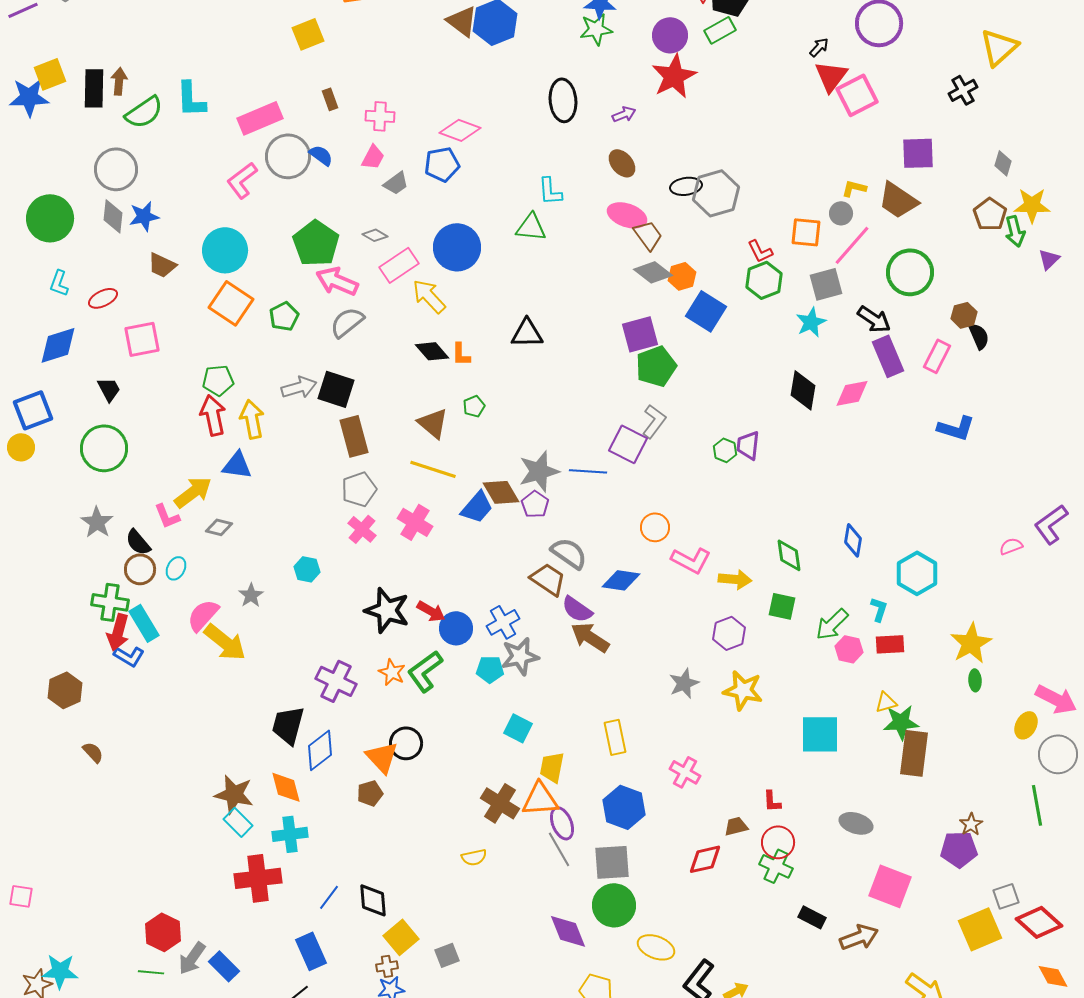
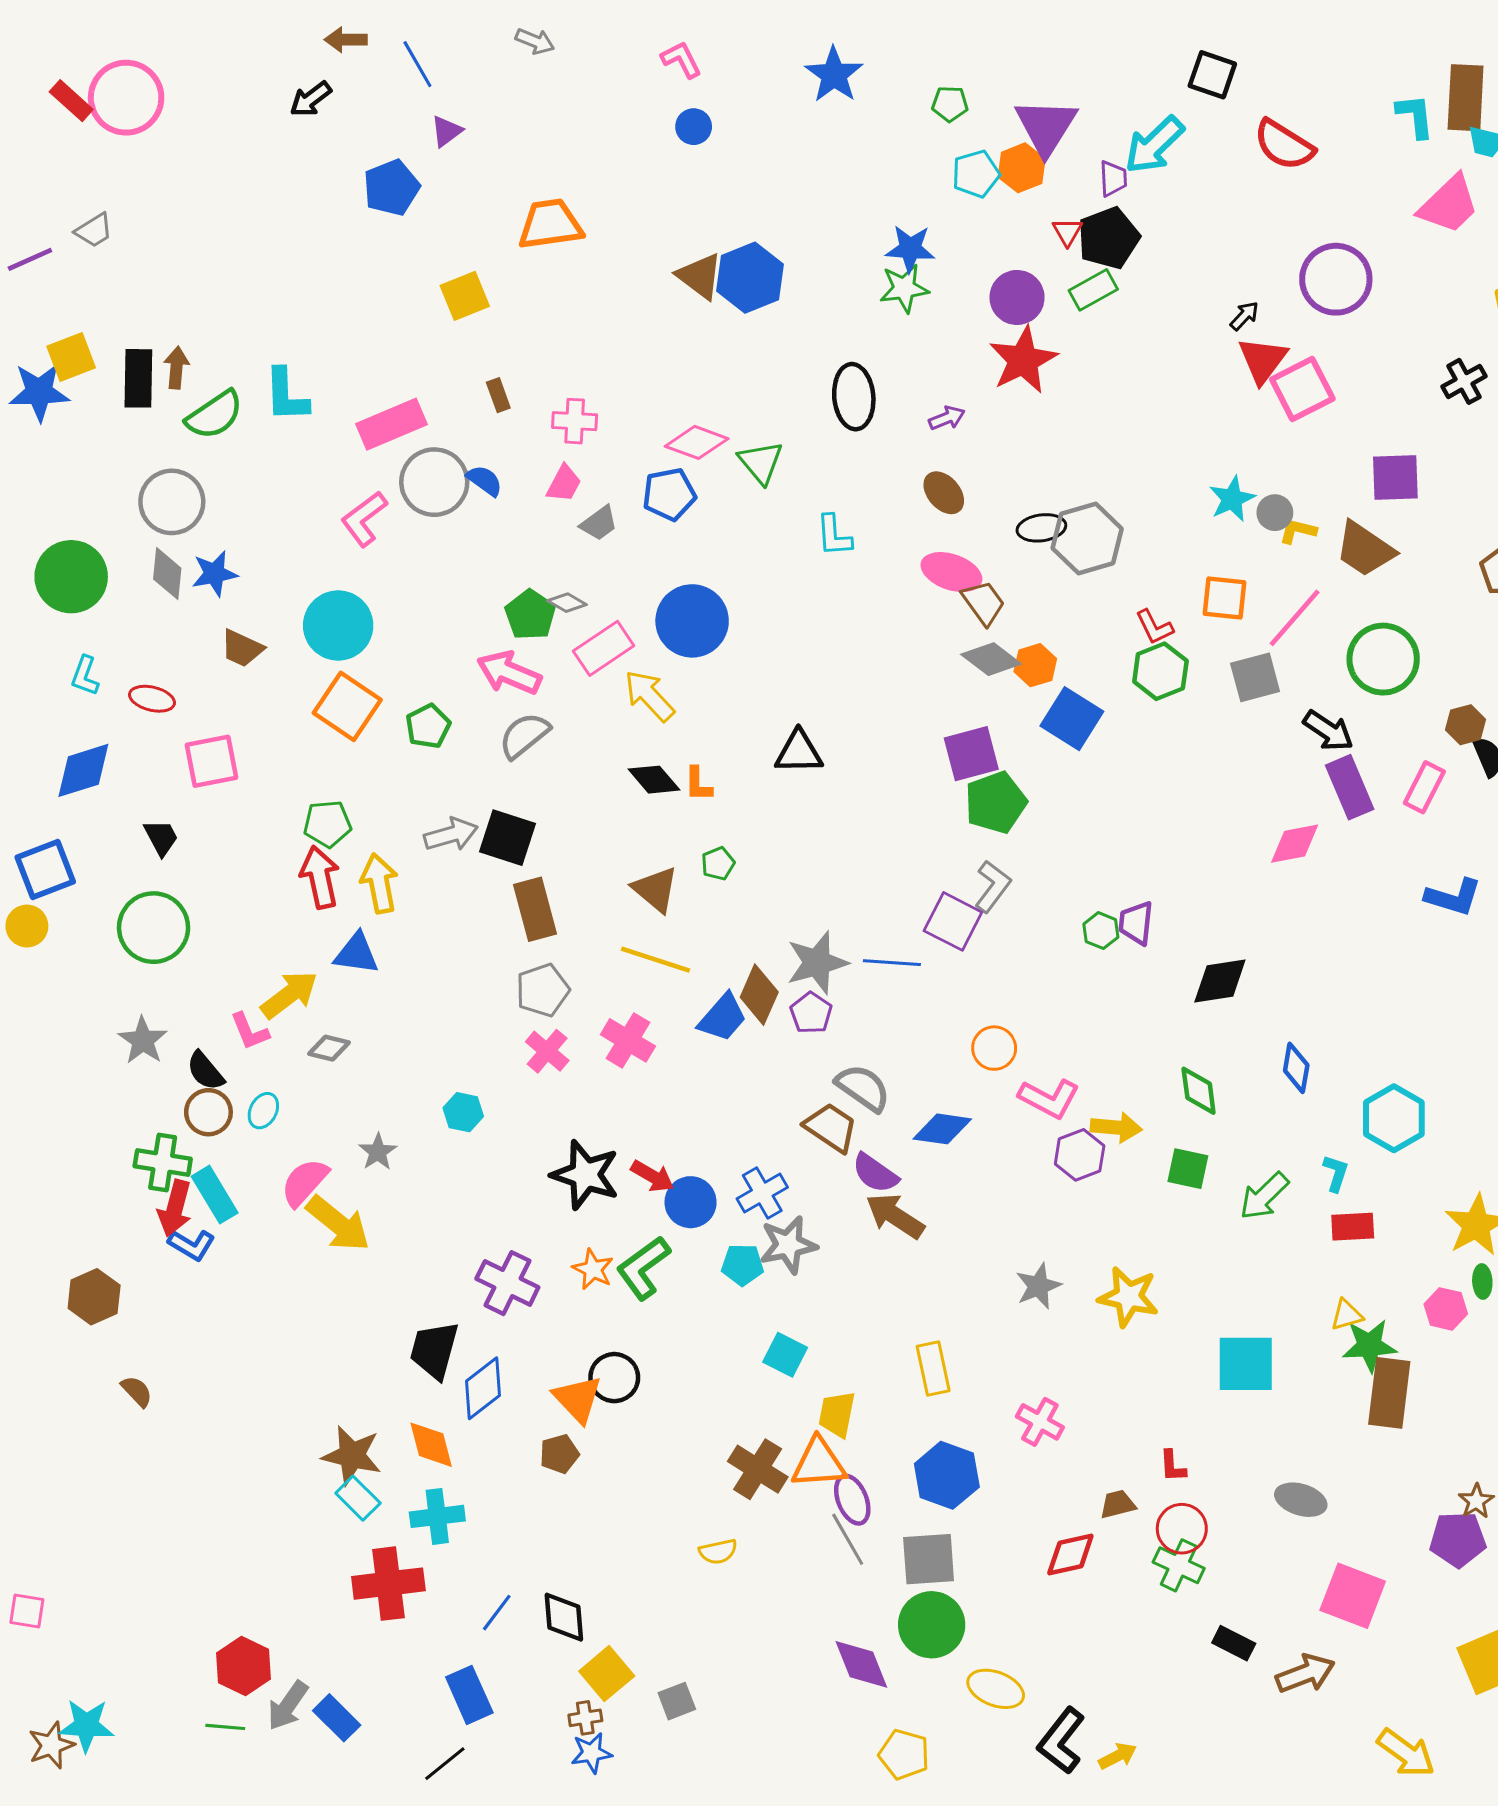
gray circle: (841, 213) -> (1275, 513), moved
green triangle: (531, 227) -> (761, 462), moved, turned 44
green pentagon: (316, 243) -> (530, 615), moved, size x0.7
red ellipse: (103, 298) -> (152, 699), turned 40
cyan star: (811, 322) -> (1232, 499), moved
black diamond: (803, 390) -> (1220, 981), moved, turned 72
brown diamond: (501, 492) -> (759, 995), turned 54
purple hexagon: (729, 633) -> (1080, 1155), moved
pink hexagon: (849, 649) -> (1446, 1309), moved

